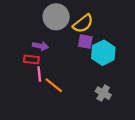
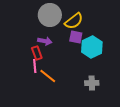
purple arrow: (40, 46) -> (45, 41), moved
red rectangle: (31, 59) -> (37, 53), moved, turned 64
gray cross: (103, 93) -> (92, 83), turned -32

